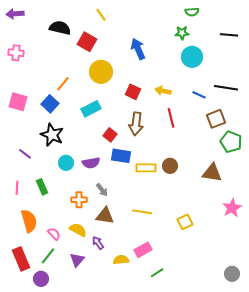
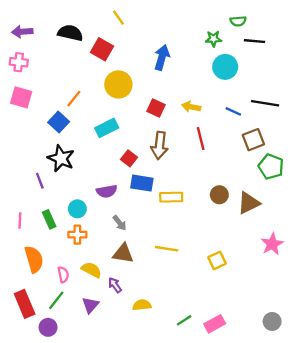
green semicircle: (192, 12) -> (238, 21), moved
purple arrow: (15, 14) -> (22, 32), moved
black line: (229, 35) -> (255, 41), moved
blue arrow: (138, 49) -> (162, 57), turned 40
pink square: (18, 102) -> (21, 97), moved
purple line: (25, 154) -> (40, 181), moved, turned 32
cyan circle: (66, 163) -> (77, 209), moved
brown circle: (170, 166) -> (219, 195), moved
brown triangle: (212, 173) -> (249, 203), turned -35
orange cross: (79, 200) -> (77, 235), moved
pink semicircle: (54, 234) -> (63, 275), turned 32
pink rectangle: (143, 250) -> (215, 324), moved

